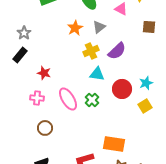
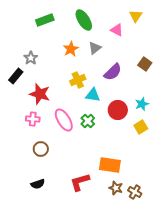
brown square: (149, 27) -> (145, 64), moved, turned 32
gray star: (24, 33) -> (31, 58), moved
yellow cross: (91, 51) -> (78, 80), moved
red star: (44, 73) -> (40, 94), size x1.5

